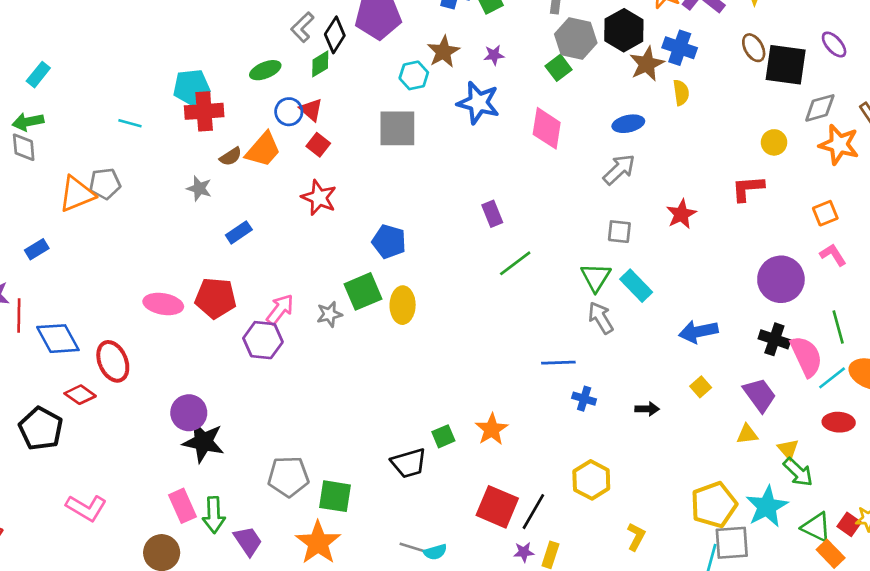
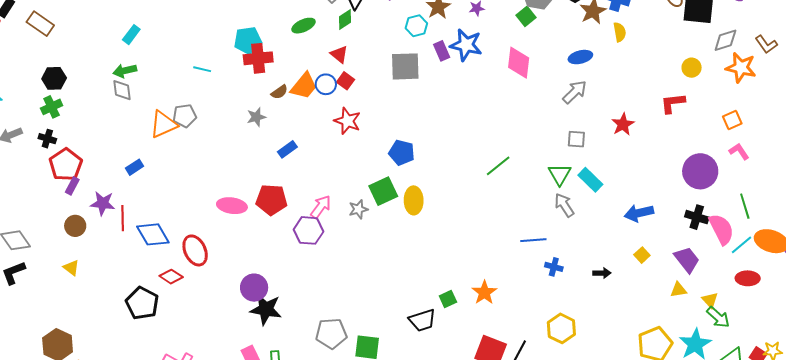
blue circle: (289, 112) -> (326, 84), moved
gray star: (199, 188) -> (256, 117), turned -30
purple rectangle: (492, 214) -> (442, 51), moved

